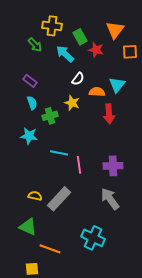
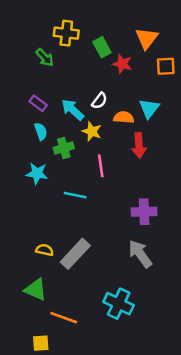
cyan arrow: (65, 54) -> (73, 110), moved
pink line: (79, 165) -> (101, 166), moved

